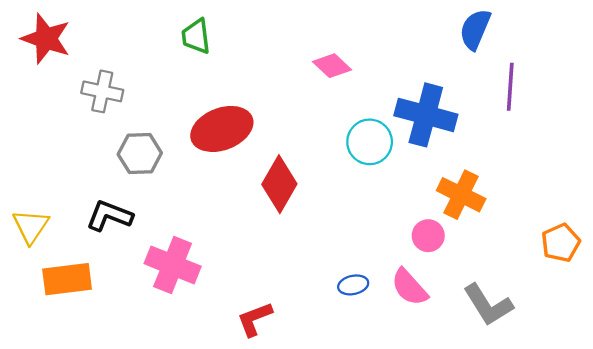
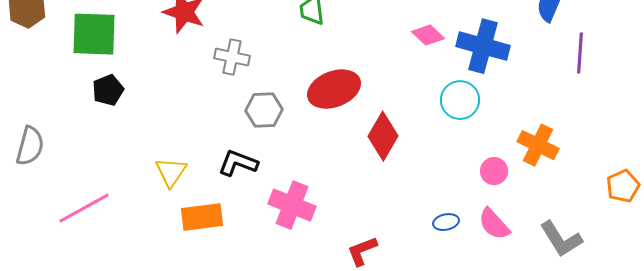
blue cross: (426, 115) -> (483, 46), moved
pink circle: (428, 236) -> (494, 171), moved

